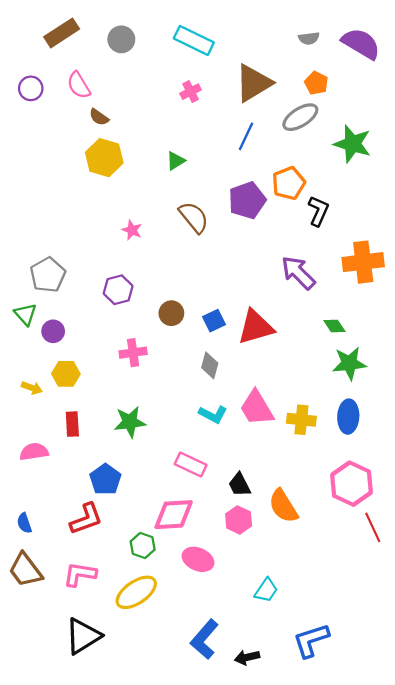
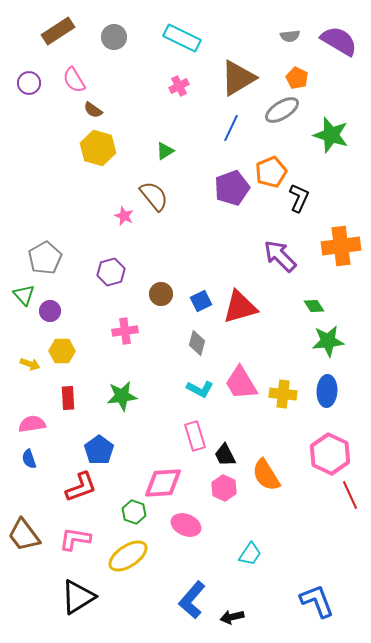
brown semicircle: (194, 217) -> (154, 196), moved
pink rectangle: (191, 464) -> (195, 436), moved, turned 48
blue semicircle: (24, 523) -> (29, 459), moved
blue L-shape: (311, 640) -> (317, 601), moved, turned 87

